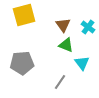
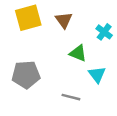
brown triangle: (63, 25) -> (64, 20), moved
gray line: (60, 82) -> (71, 97), turned 70

